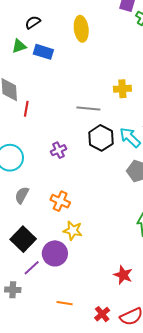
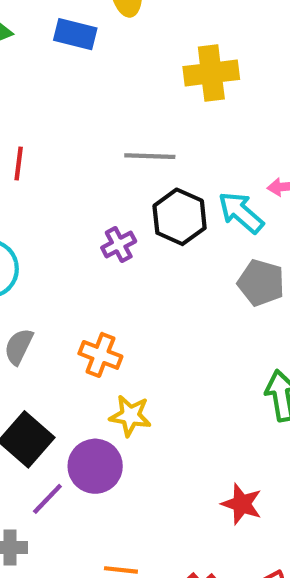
blue rectangle: (43, 52) -> (75, 34), moved
yellow cross: (122, 89) -> (211, 73), moved, size x1.4
purple cross: (59, 150) -> (119, 244), moved

